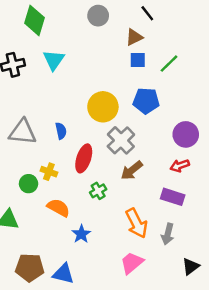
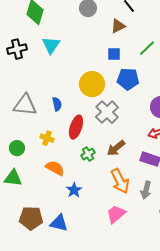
blue square: (138, 60) -> (114, 54), moved
brown arrow: (132, 170) -> (116, 148), moved
green circle: (29, 184) -> (17, 148), moved

